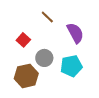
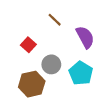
cyan pentagon: (71, 66) -> (81, 73), turned -30

